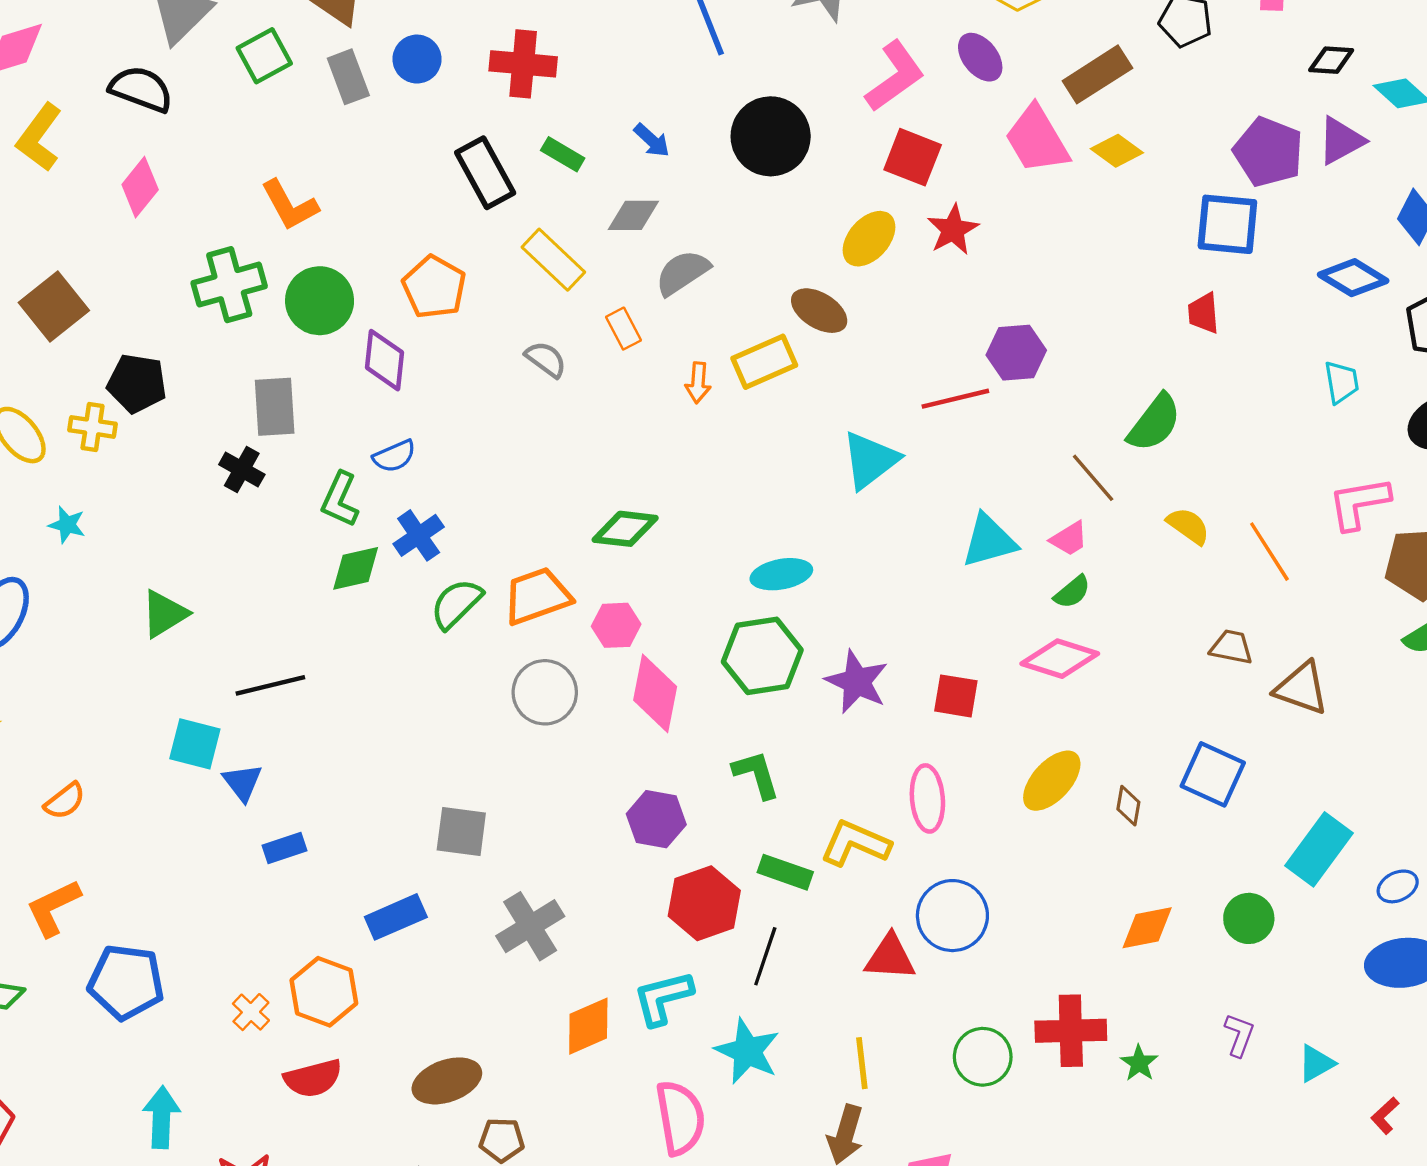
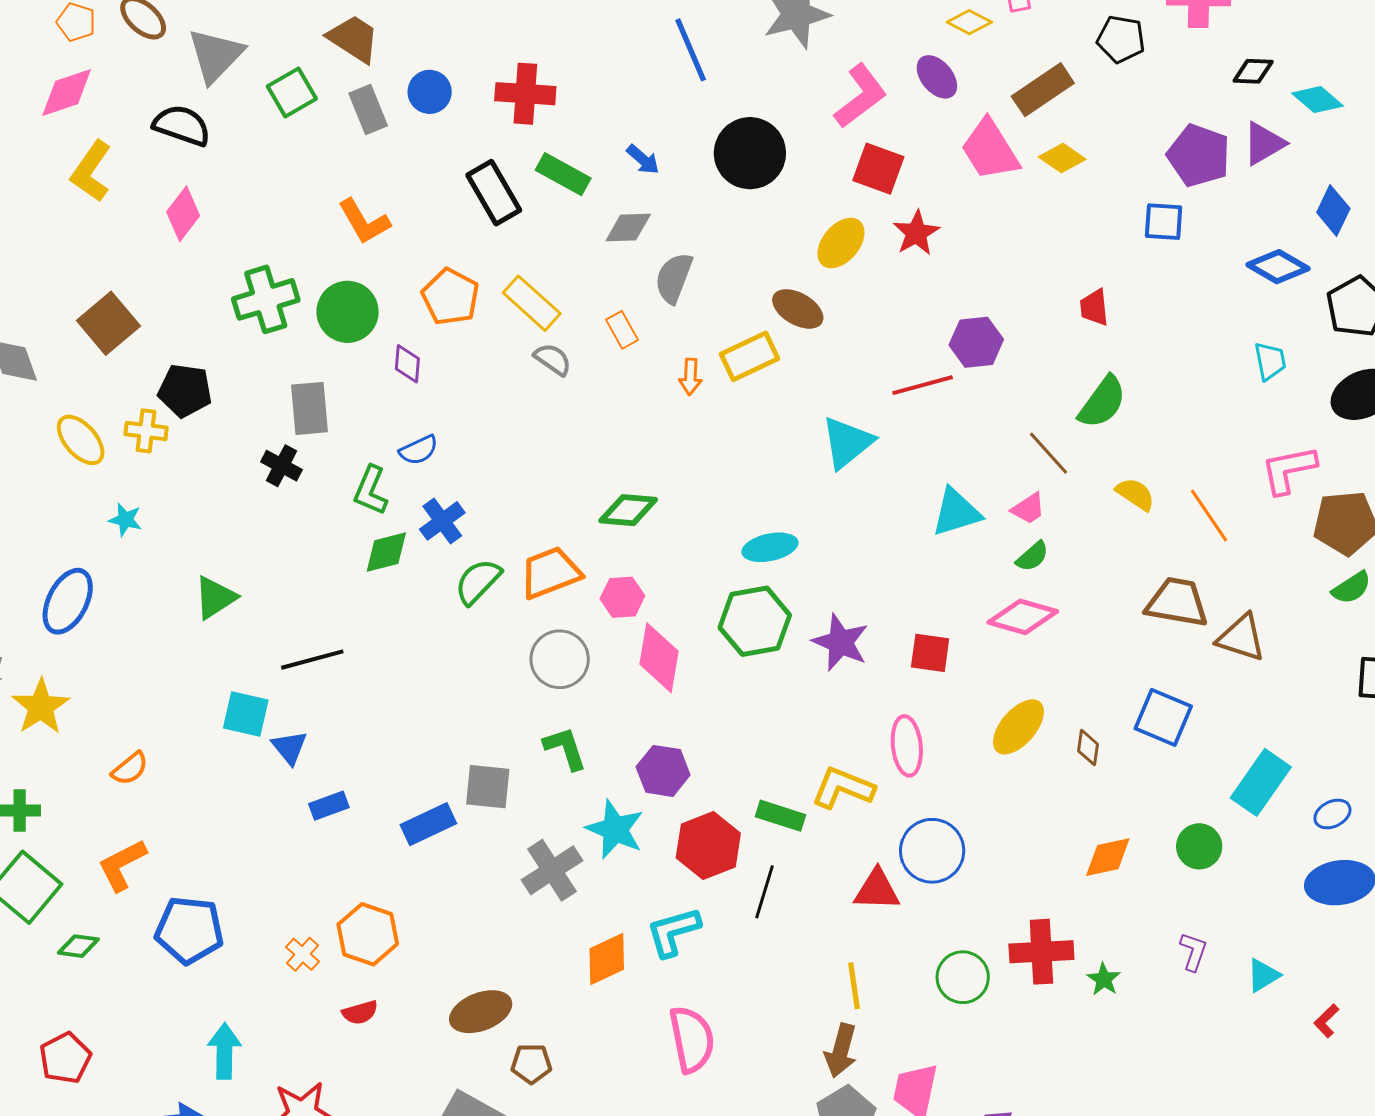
green rectangle: (563, 154) -> (563, 174), size x1.4
orange L-shape: (290, 205) -> (364, 222), moved
blue square: (1227, 224) -> (1164, 222), size x0.7
yellow rectangle: (553, 260) -> (532, 303), moved
gray semicircle: (682, 273) -> (674, 278), turned -34
red trapezoid: (1203, 313) -> (1094, 307), moved
purple diamond: (384, 360) -> (407, 364), size x0.7
brown trapezoid: (1231, 647) -> (1177, 602), size x1.6
green L-shape: (756, 774) -> (565, 748), moved
blue rectangle: (396, 917) -> (428, 824), moved
cyan star: (747, 1051) -> (615, 829), moved
red semicircle: (313, 1078) -> (360, 1012), size x0.7

